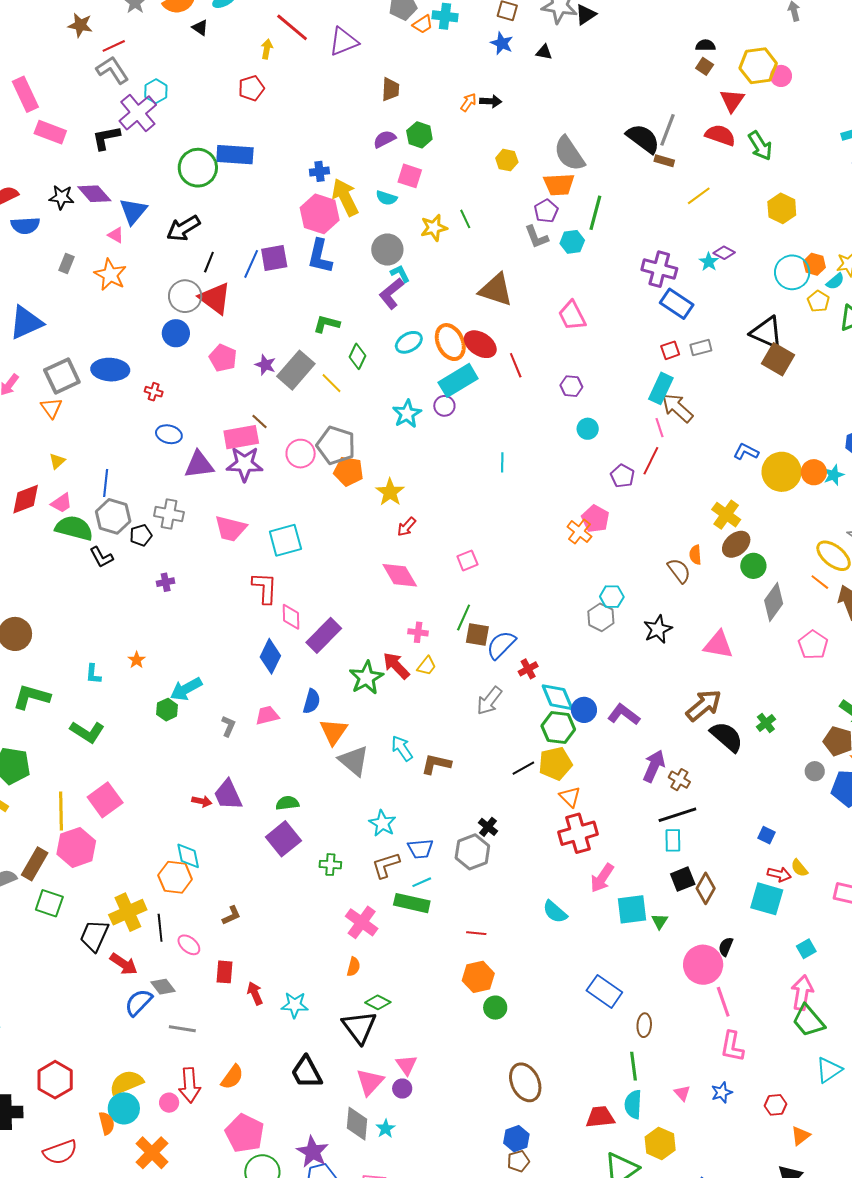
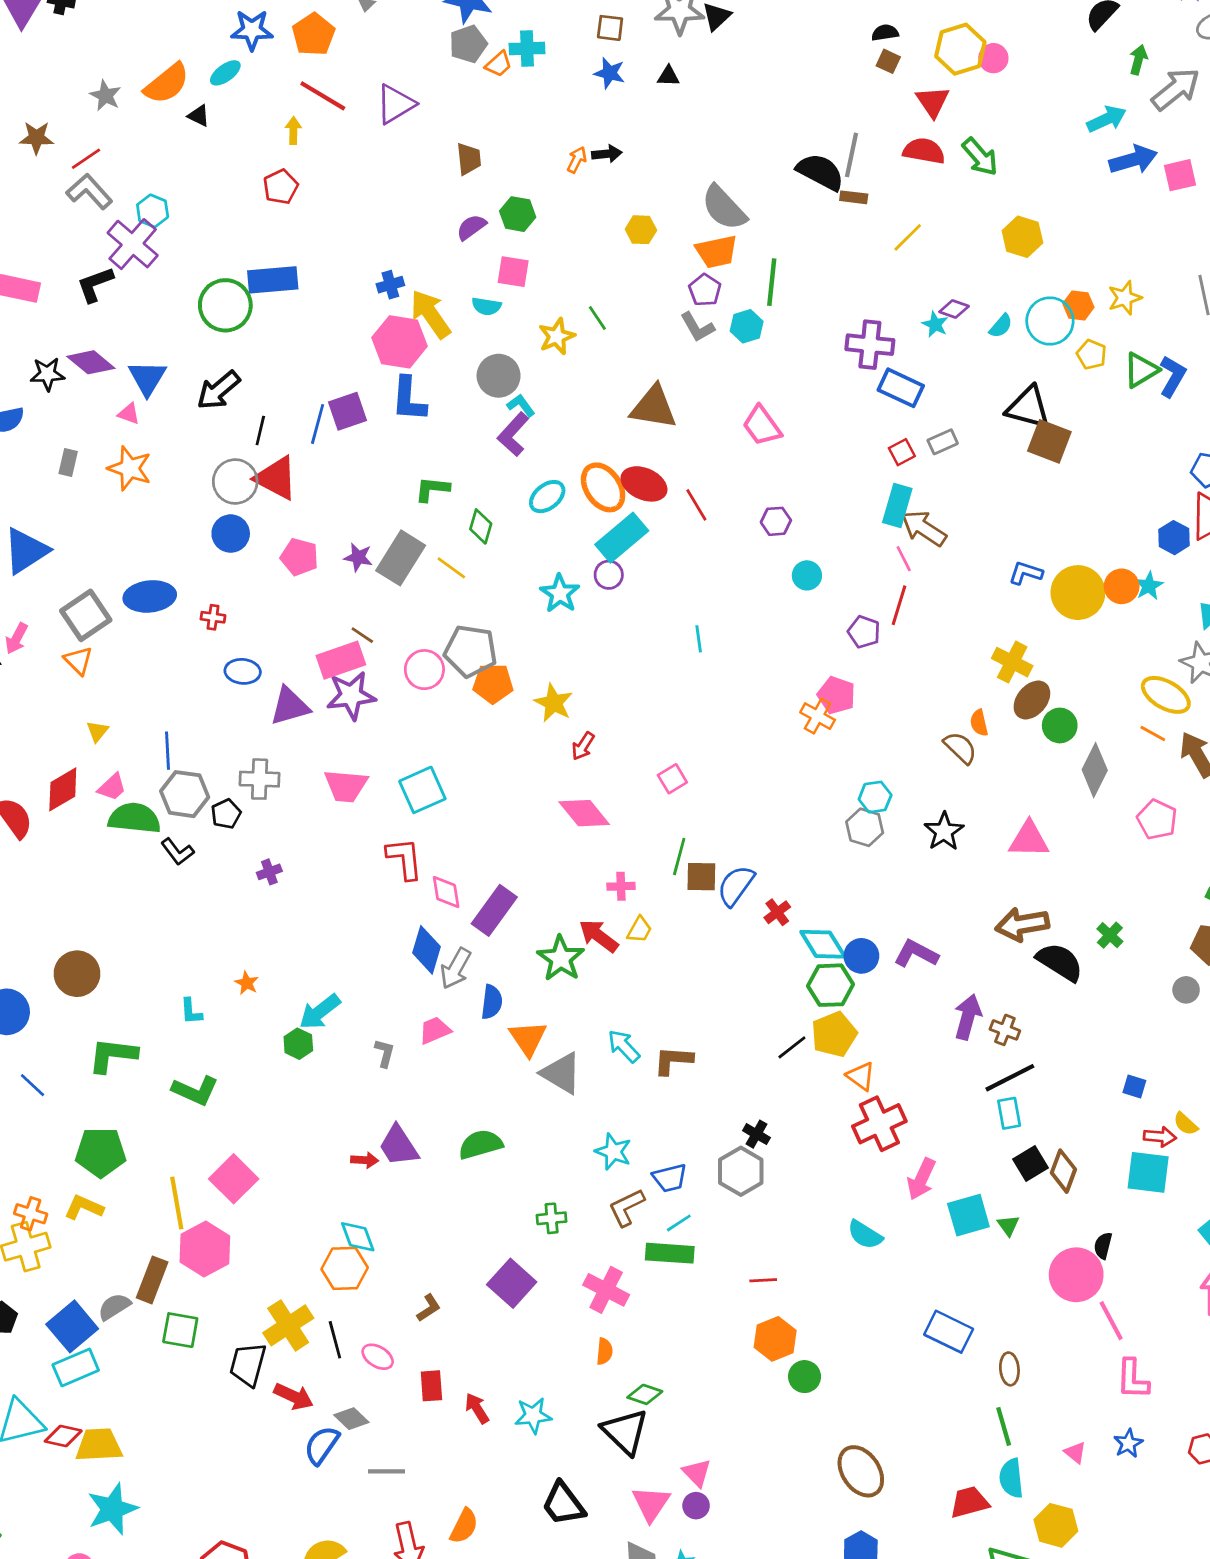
cyan semicircle: (835, 281) -> (1001, 326), moved
gray arrow: (489, 701) -> (456, 968), moved
brown arrow: (704, 705) -> (1022, 924), turned -141
green semicircle: (287, 803) -> (481, 1144), size x1.4
purple square: (283, 839) -> (512, 1283), moved

